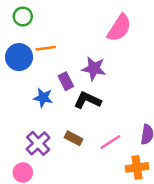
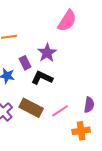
purple star: (94, 68) -> (47, 53), turned 30
brown rectangle: (74, 138) -> (31, 108), size x1.6

